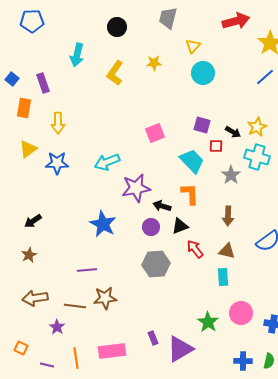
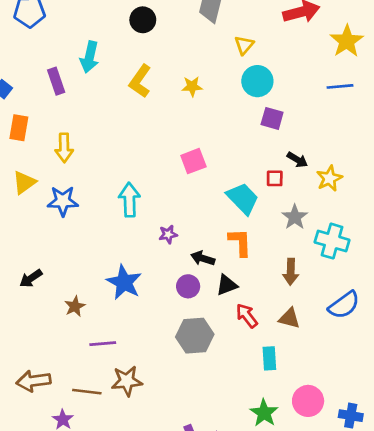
yellow star: (154, 63) -> (192, 86), moved
blue line: (265, 77) -> (340, 86), turned 36
purple rectangle: (43, 83) -> (56, 81), moved
purple square: (202, 125) -> (272, 118), moved
yellow star: (257, 127) -> (329, 178), moved
cyan cross: (257, 157) -> (332, 241), moved
cyan arrow: (107, 162) -> (129, 200), turned 110
purple star: (136, 188) -> (168, 234), size x0.5
brown star: (29, 255) -> (75, 306), moved
cyan rectangle: (223, 277) -> (269, 358), moved

